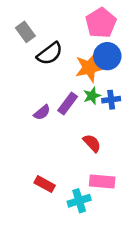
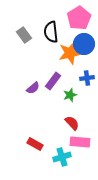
gray rectangle: (25, 32) -> (24, 35), moved
black semicircle: (50, 54) -> (51, 32), moved, turned 120
green star: (92, 96) -> (70, 95), moved
red semicircle: (92, 143) -> (72, 123), moved

